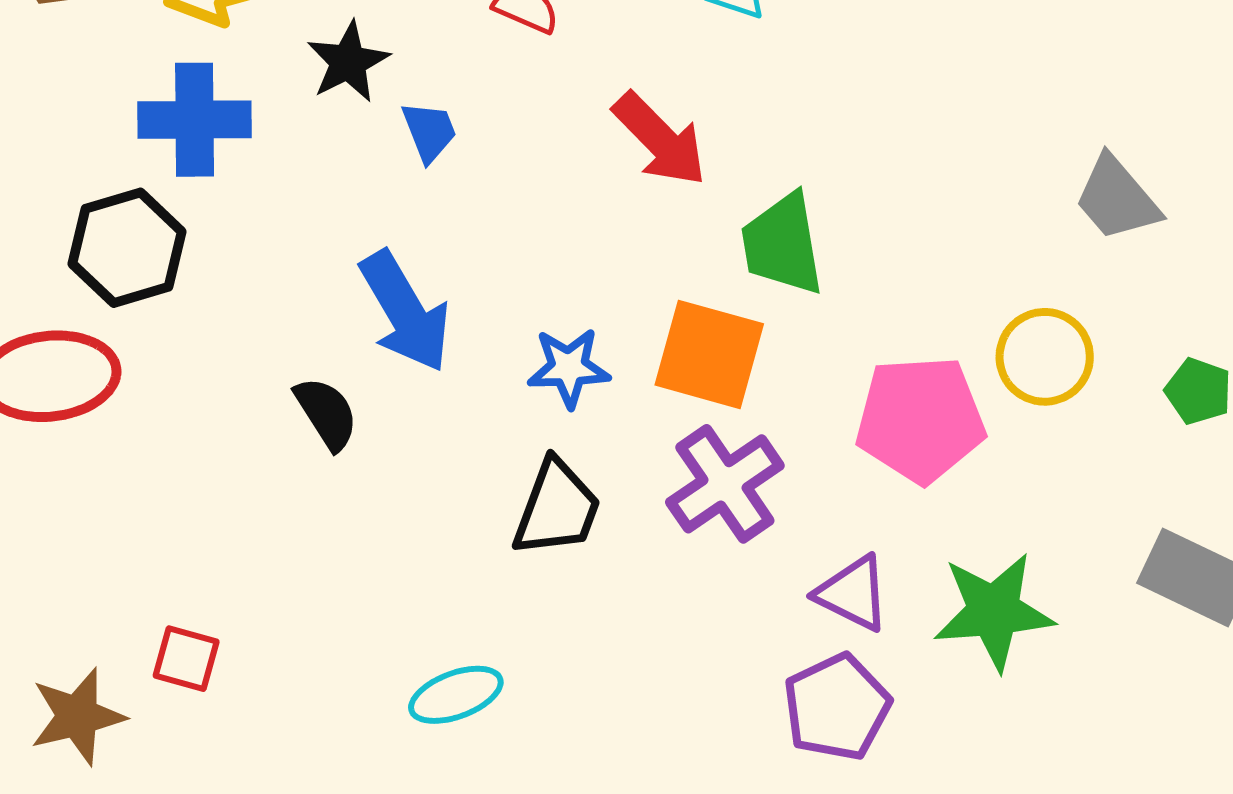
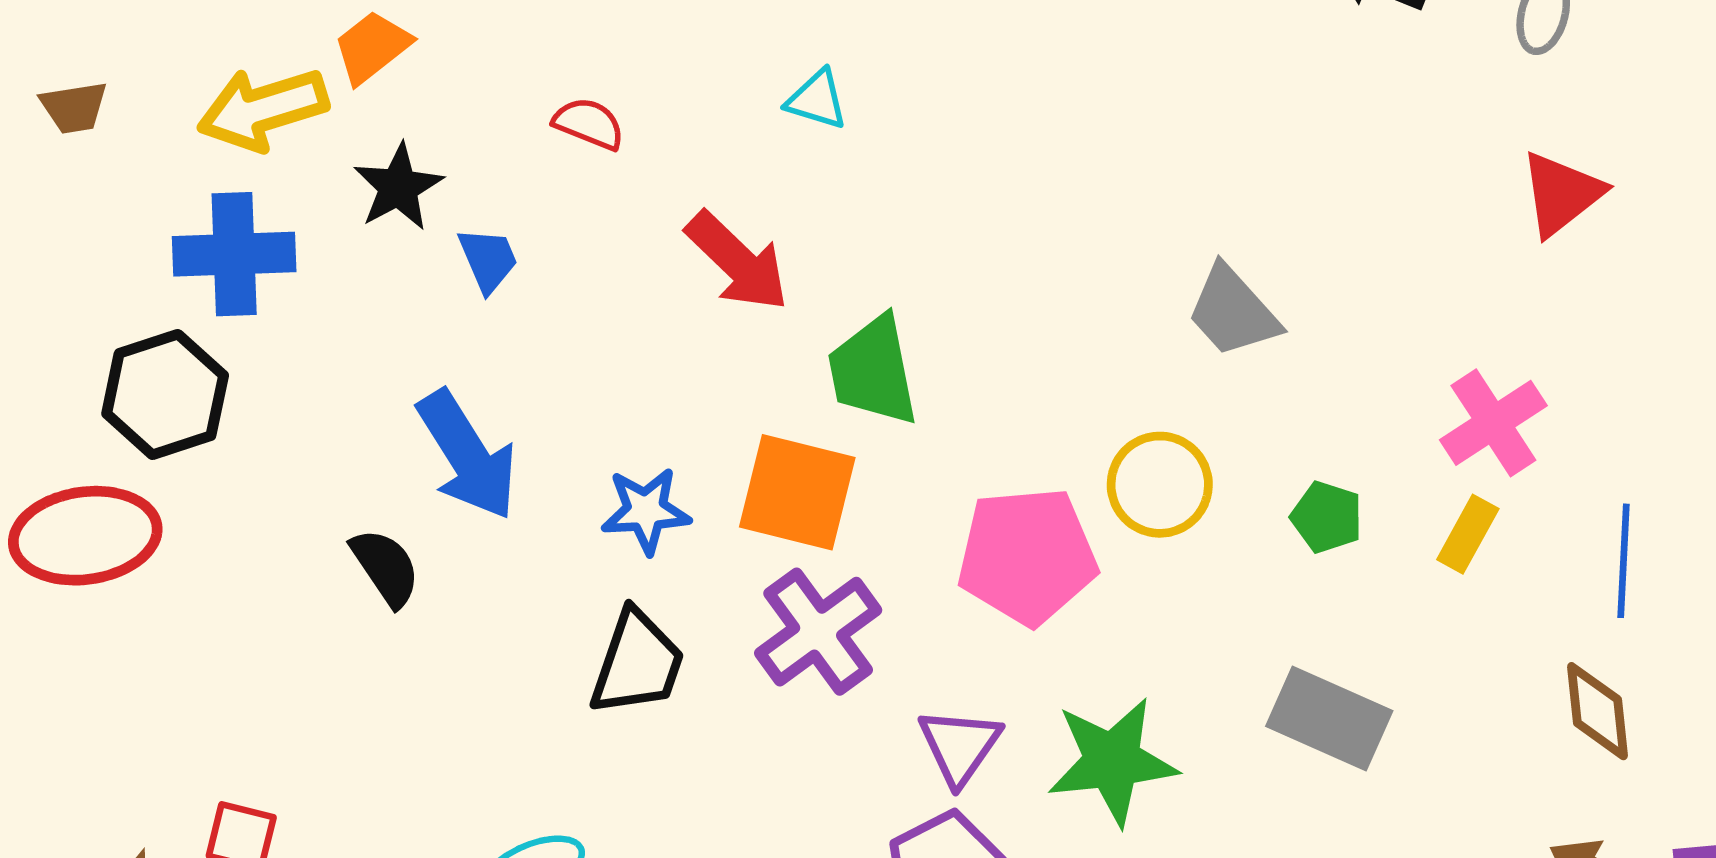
purple triangle: (853, 593) -> (960, 746), turned 40

